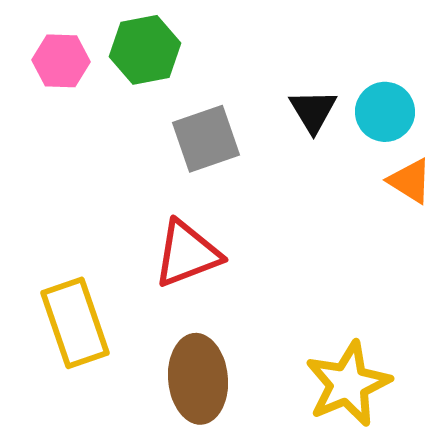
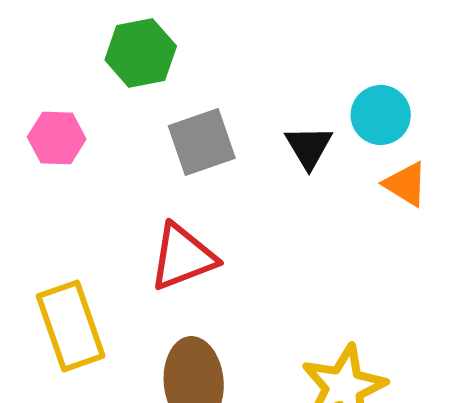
pink hexagon: (61, 61) -> (57, 138), moved
black triangle: (313, 111) -> (309, 147), moved

